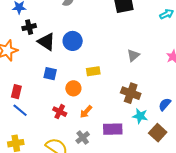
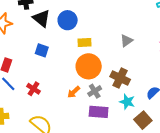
yellow rectangle: (93, 71) -> (85, 43), moved
orange circle: (73, 88) -> (89, 66), moved, size x1.6
red cross: (60, 112) -> (33, 89), moved
gray cross: (83, 138) -> (95, 91), moved

